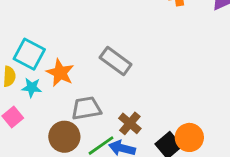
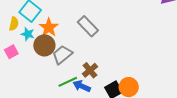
gray trapezoid: (86, 108) -> (62, 55), turned -40
brown circle: (64, 137) -> (44, 45), moved

